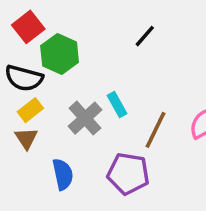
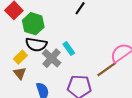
black semicircle: (24, 78) -> (36, 45), moved
brown line: (156, 130) -> (107, 69), moved, turned 35

